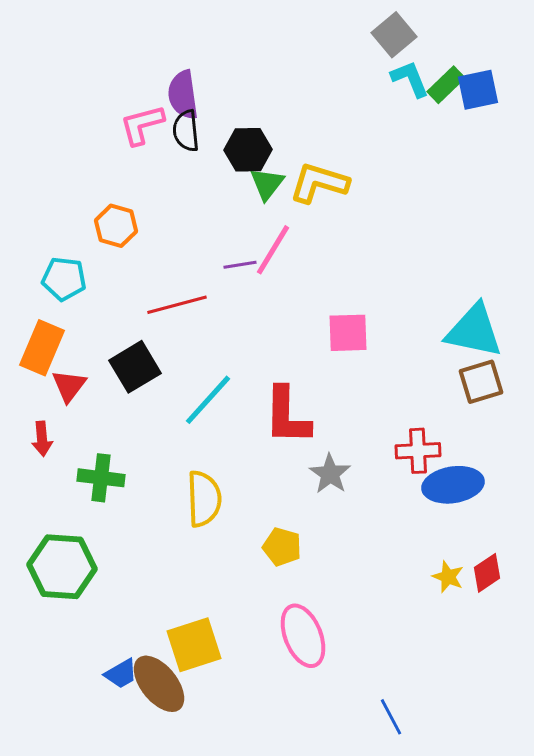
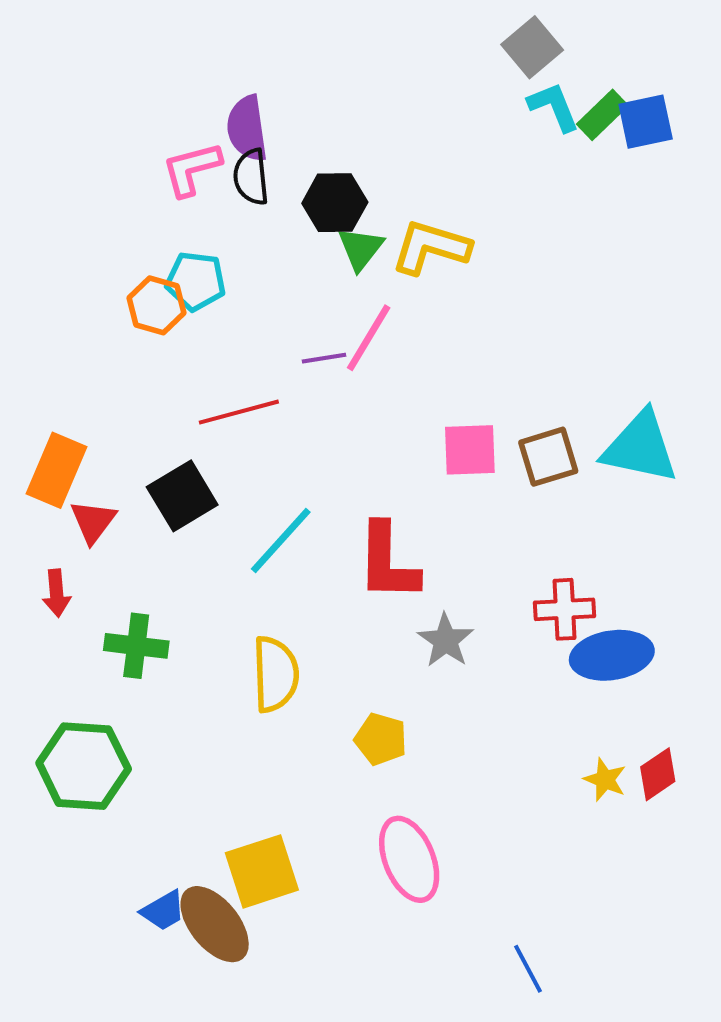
cyan pentagon: (64, 279) -> (196, 281), moved
brown square: (481, 382) -> (548, 457), moved

